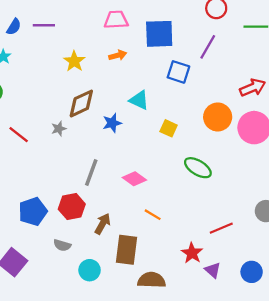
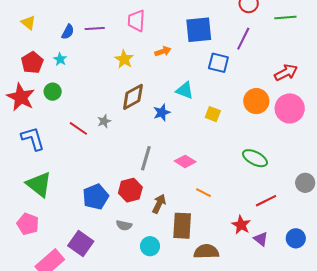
pink trapezoid: (116, 20) -> (136, 21), moved, turned -80
gray star: (59, 129) -> (104, 121), moved
green ellipse: (198, 168) -> (255, 158), moved

